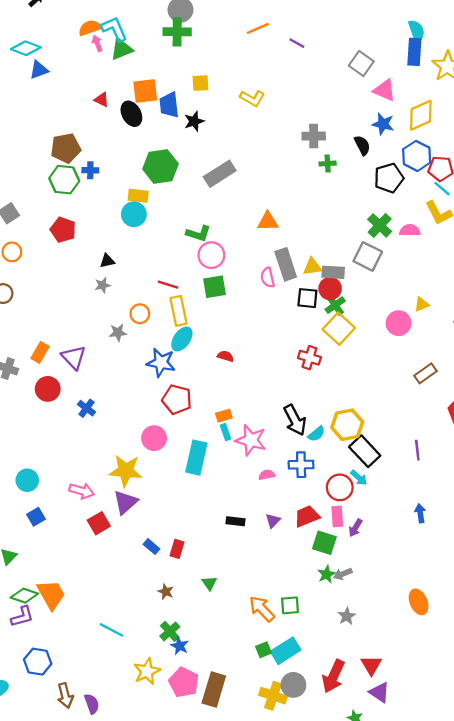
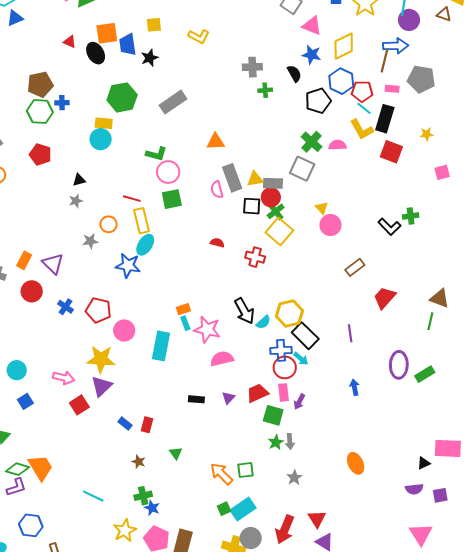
yellow triangle: (422, 304) -> (322, 208), moved, turned -48
red semicircle: (225, 356) -> (217, 243), moved
red pentagon: (177, 399) -> (98, 310), moved
blue cross: (301, 465) -> (281, 350), moved
pink semicircle: (267, 475) -> (222, 359), size x1.6
gray arrow: (343, 574) -> (290, 442), turned -70
green cross: (170, 631) -> (143, 496), turned 30

